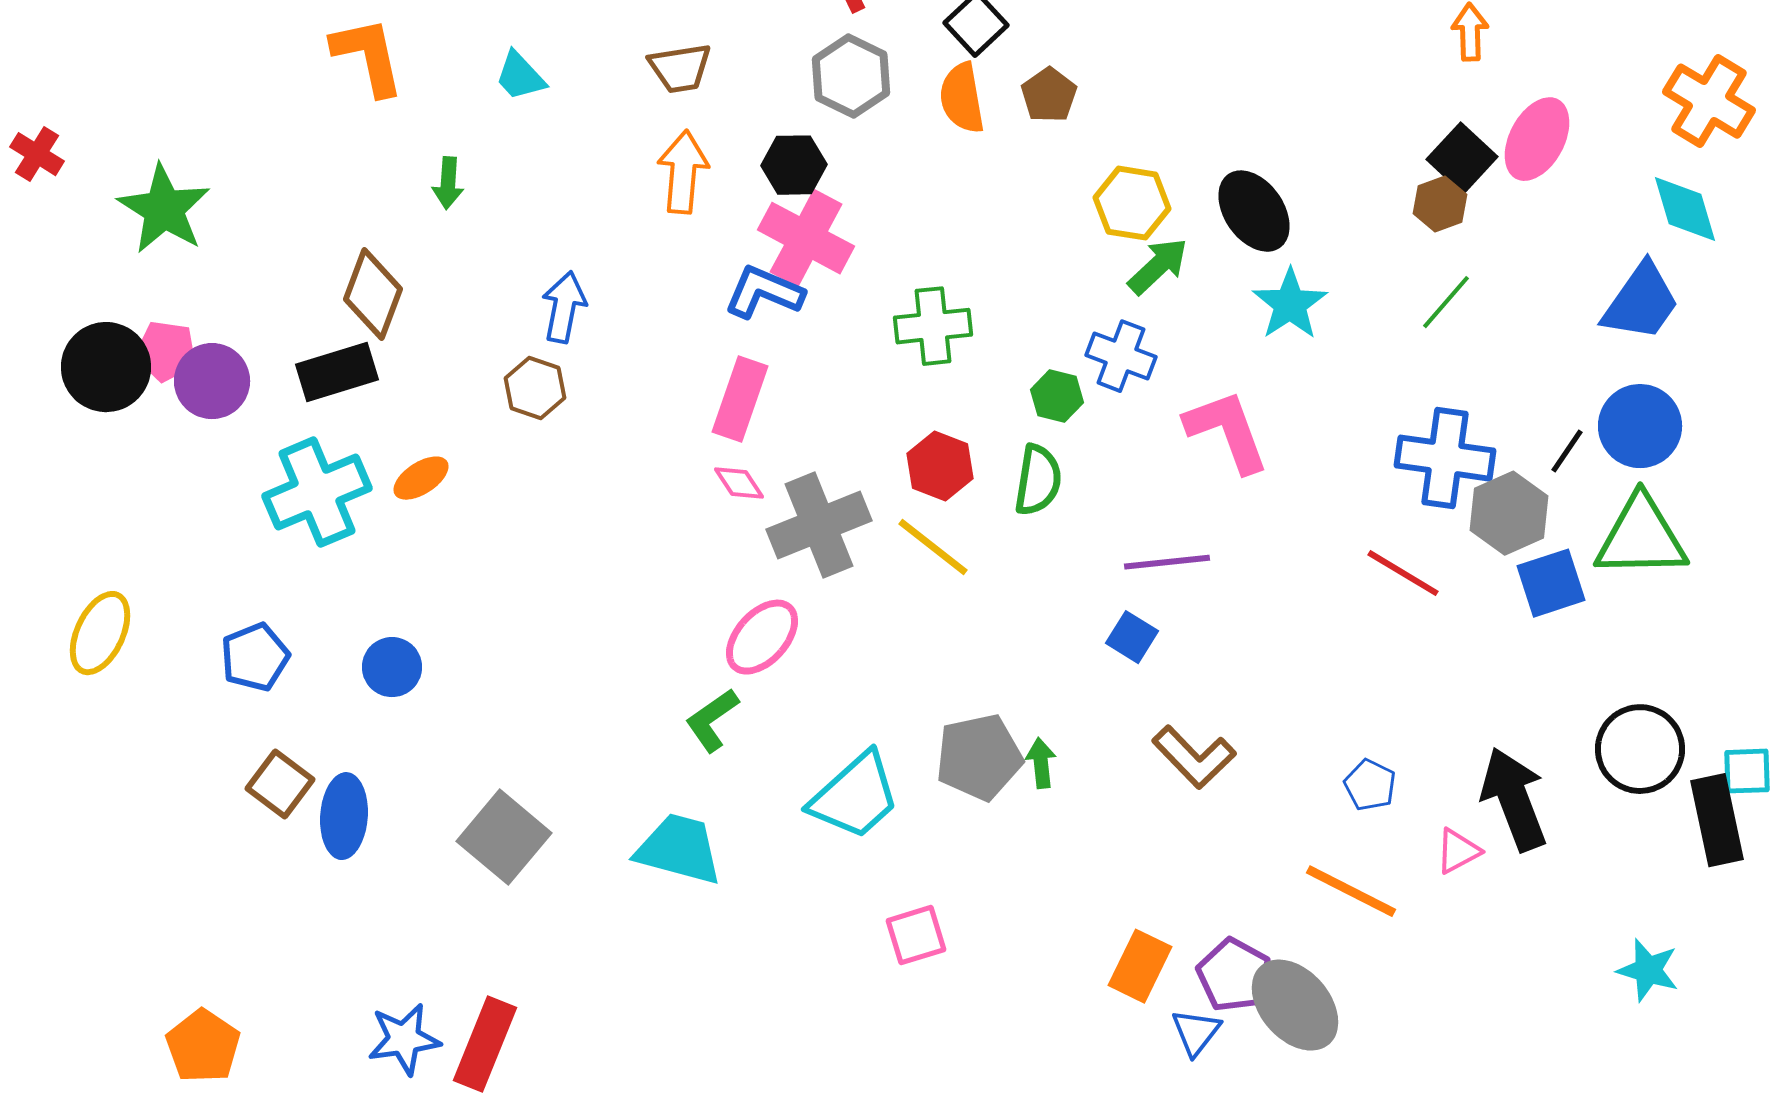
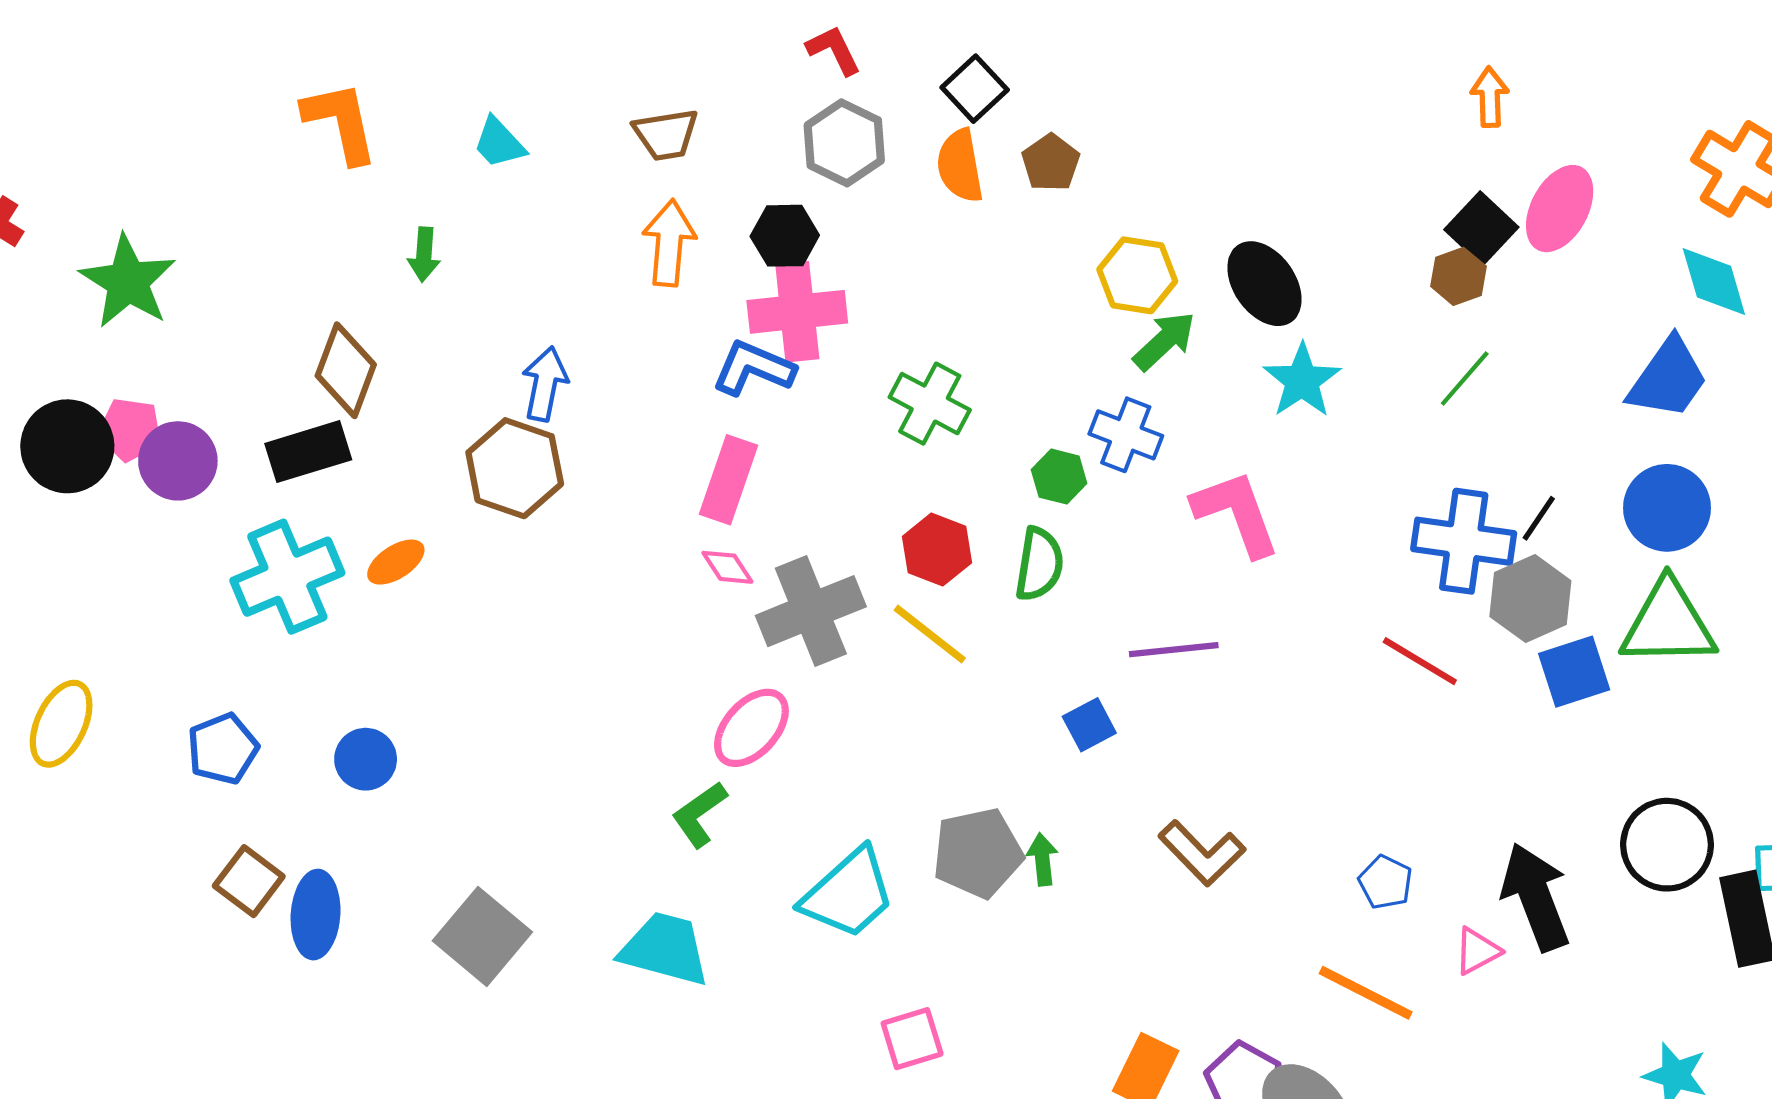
pink cross: (806, 238) -> (797, 312), turned -34
green cross: (933, 326) -> (930, 404), turned 34
brown hexagon: (535, 388) -> (515, 468), size x1.5
black line: (1567, 451) -> (1539, 518), moved
blue square: (1132, 637) -> (1089, 725), moved, turned 30

